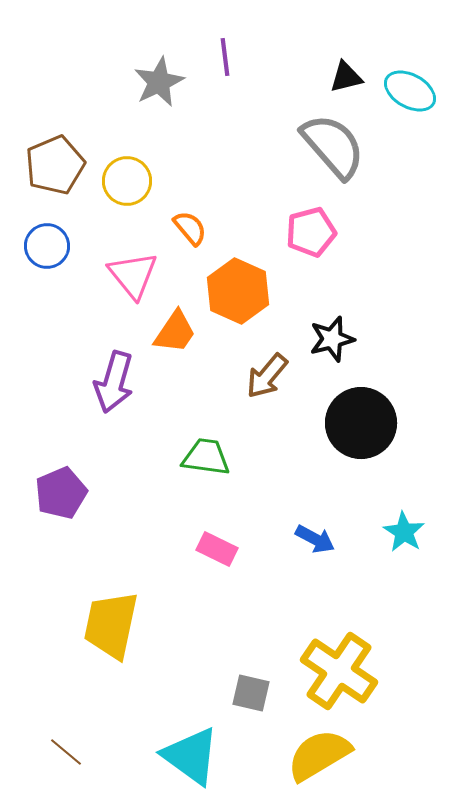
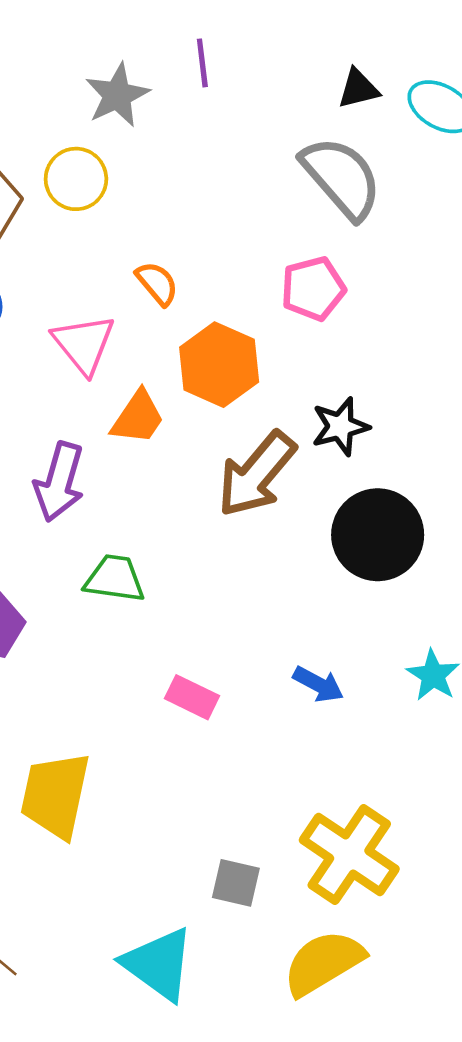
yellow circle: (127, 181) -> (76, 179), moved
brown arrow: (267, 376) -> (256, 474), size x1.5
green trapezoid: (206, 457) -> (115, 579), moved

